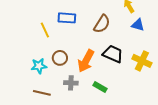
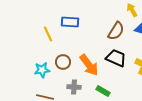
brown semicircle: (102, 24) -> (116, 31), moved
orange arrow: (86, 61) -> (89, 65), turned -65

